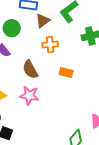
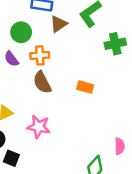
orange cross: (50, 45) -> (40, 55), moved
pink star: (29, 96) -> (39, 127), moved

